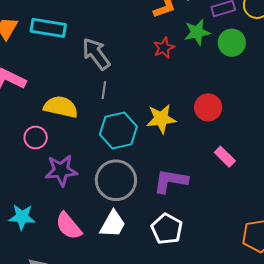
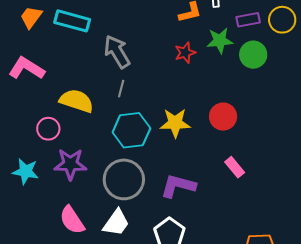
cyan star: (22, 217) -> (26, 171), moved

